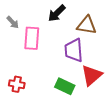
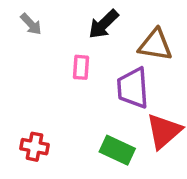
gray arrow: (13, 22) -> (31, 24), moved
pink rectangle: (32, 38) -> (81, 67), moved, size x0.6

